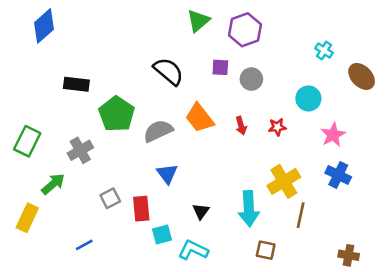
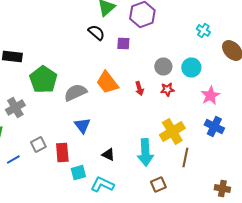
black semicircle: (168, 71) -> (96, 32), moved, size x0.7
gray circle: (251, 79) -> (163, 66), moved
black triangle: (201, 211) -> (108, 154), turned -40
blue line: (84, 245) -> (13, 160), moved
brown square: (266, 250) -> (158, 184), turned -35

